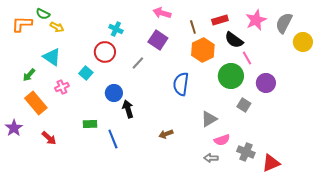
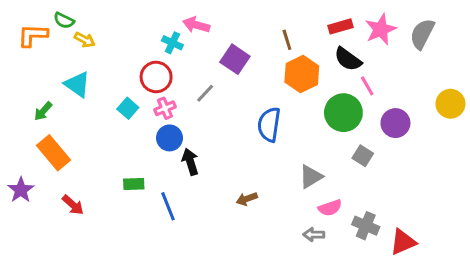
pink arrow: (162, 13) -> (196, 25), moved
red rectangle: (220, 20) -> (340, 26), moved
yellow circle: (303, 42) -> (450, 104), moved
pink cross: (62, 87) -> (165, 108), moved

